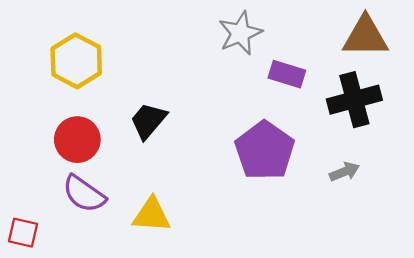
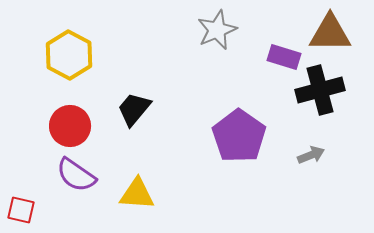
purple rectangle: (287, 74) -> (284, 57), moved

